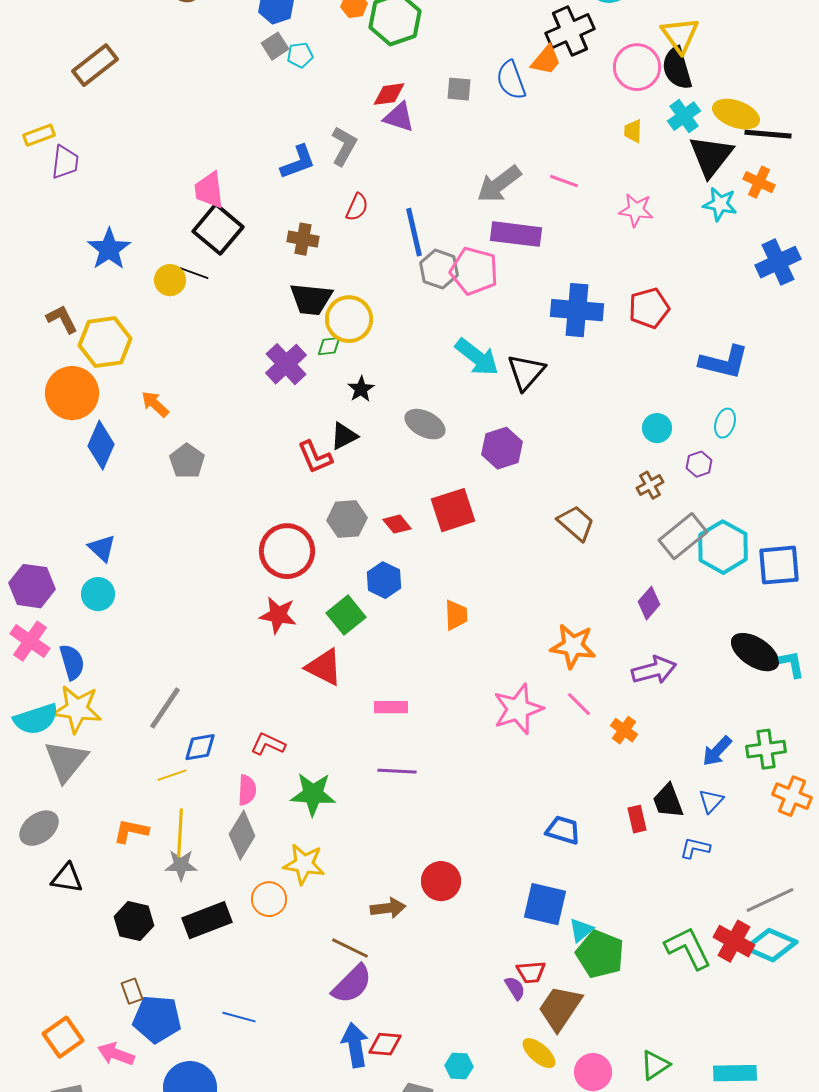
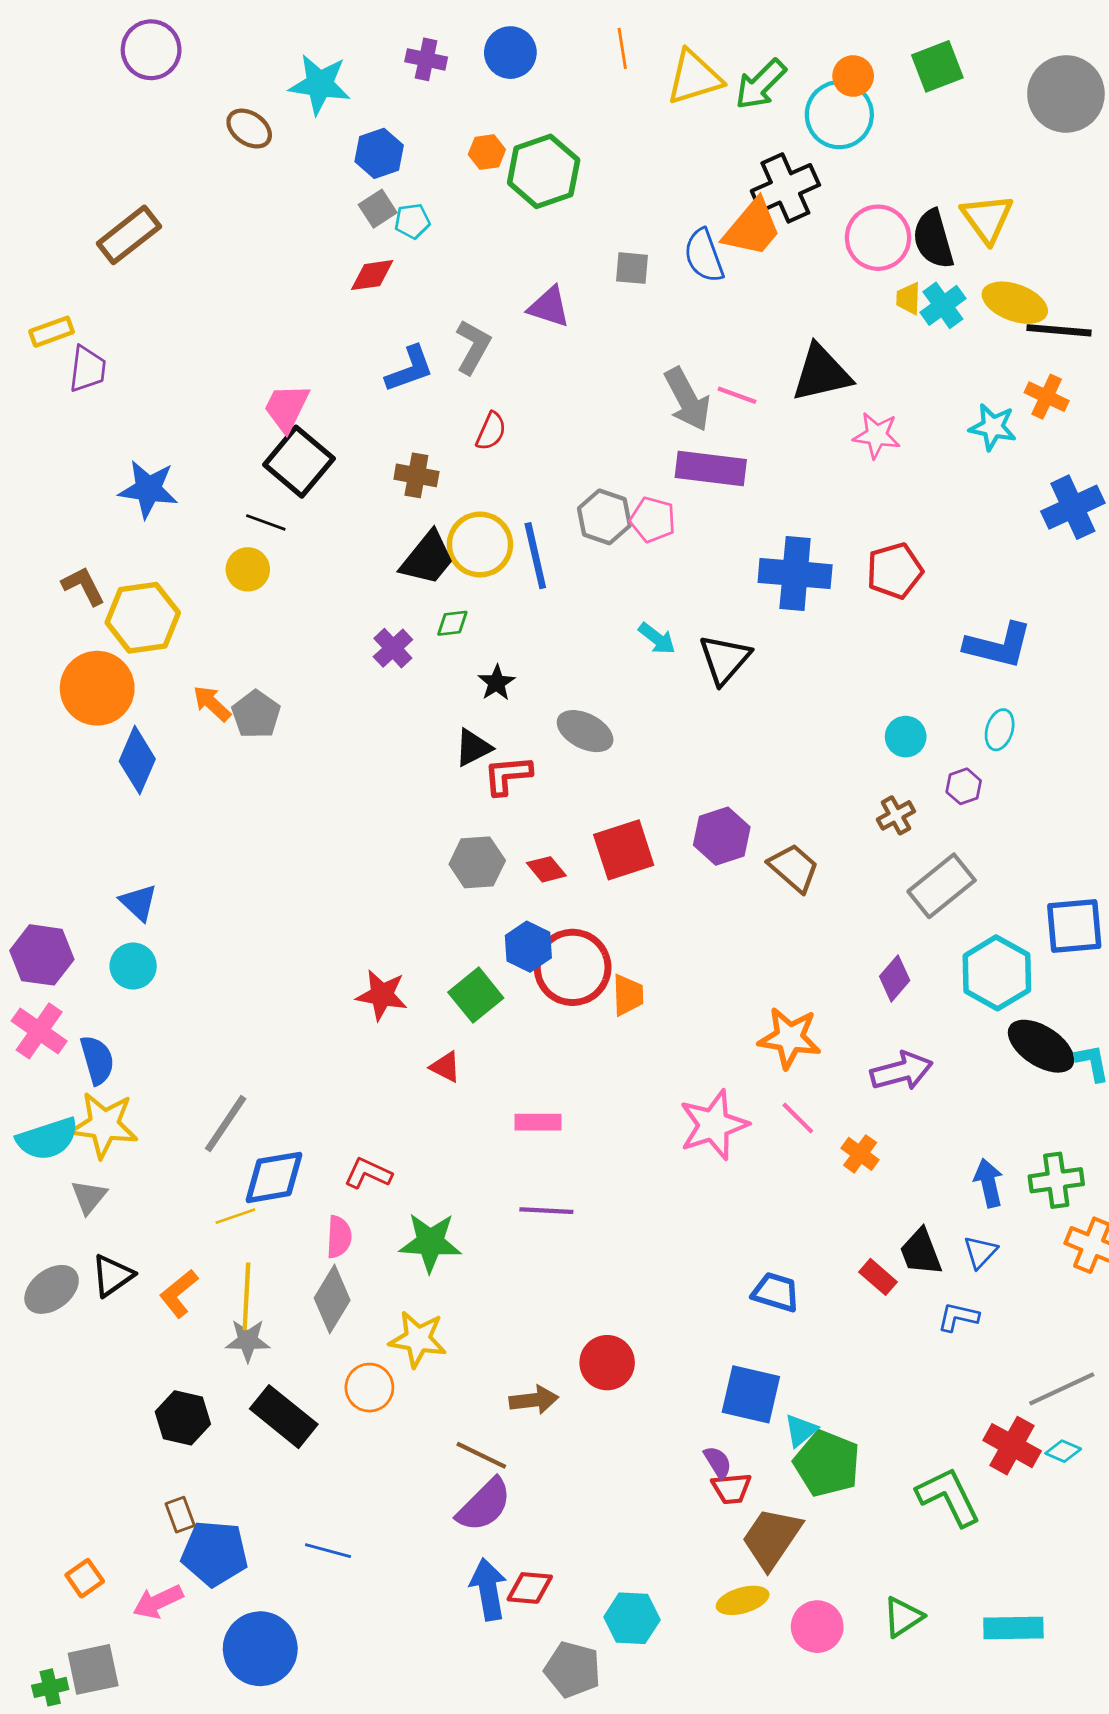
yellow triangle: (680, 35) -> (987, 218), moved
orange trapezoid: (546, 60) -> (752, 228), size x1.4
red diamond: (389, 94) -> (372, 275), moved
yellow trapezoid: (633, 131) -> (908, 299), moved
black triangle: (711, 156) -> (821, 373), moved, turned 39
pink line: (564, 181) -> (737, 395), moved
gray arrow: (499, 184) -> (687, 399), turned -81
pink trapezoid: (209, 190) -> (287, 408), turned 33
blue line: (414, 232) -> (535, 556), moved
blue star: (109, 249) -> (148, 489), turned -30
pink pentagon: (474, 271) -> (653, 520), size x0.7
yellow circle: (170, 280) -> (248, 569), moved
black trapezoid: (311, 299) -> (427, 558), turned -57
yellow circle: (349, 319) -> (480, 545), moved
cyan arrow: (477, 357) -> (657, 638), size x0.6
purple cross: (286, 364) -> (393, 648), size x0.7
purple hexagon: (502, 448) -> (722, 836), moved
red L-shape: (315, 457) -> (508, 775), moved, turned 108
gray pentagon: (187, 461) -> (256, 714), moved
cyan hexagon: (723, 547) -> (997, 973), moved
red circle: (287, 551) -> (573, 967), moved
red triangle: (324, 667) -> (445, 1067), size x0.6
blue diamond: (200, 747) -> (274, 1177), size x1.4
blue arrow: (717, 751) -> (989, 1183), turned 124
gray triangle: (66, 761) -> (89, 1197), size x0.6
red rectangle: (637, 819) -> (878, 1277), turned -36
orange L-shape: (131, 831) -> (179, 1294), turned -51
black triangle: (67, 878) -> (112, 1276), moved, turned -44
black rectangle: (207, 920) -> (284, 1417), turned 60
cyan diamond: (771, 945) -> (1063, 1451), size x0.5
green L-shape: (688, 948) -> (948, 1497), moved
purple semicircle: (515, 988) -> (718, 1462), moved
orange square: (63, 1037) -> (85, 1578), size x0.7
yellow ellipse: (539, 1053) -> (743, 1600), turned -57
pink arrow: (116, 1054) -> (158, 1602), turned -45
cyan hexagon: (459, 1066) -> (632, 1618), size x1.4

